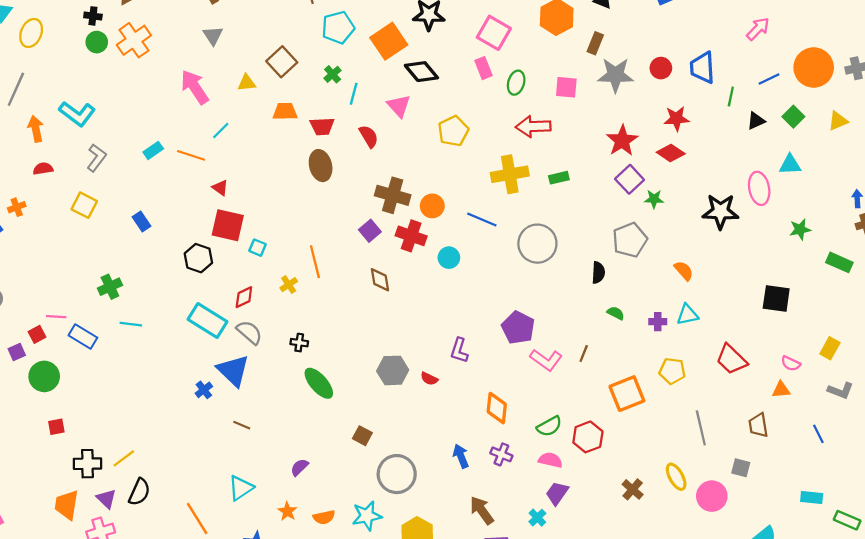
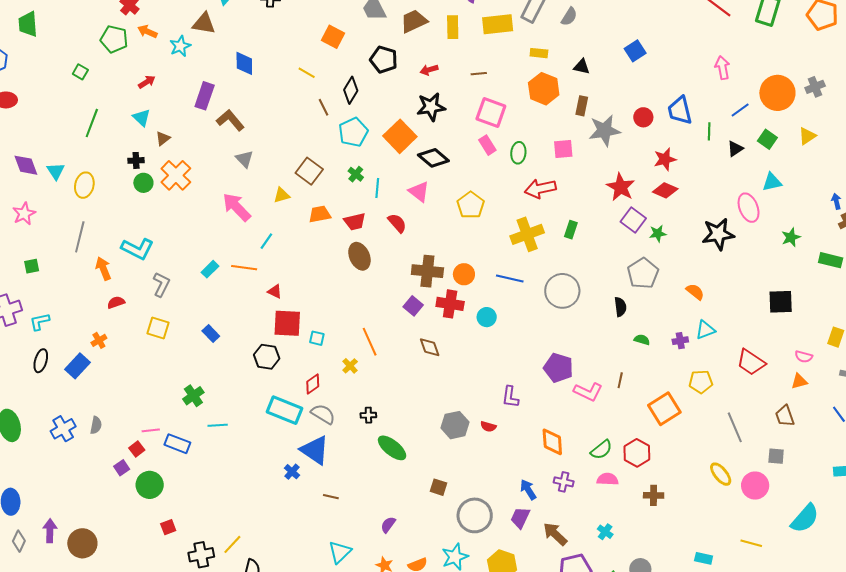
pink arrow: (758, 29) -> (722, 68), turned -45
green rectangle: (559, 178) -> (571, 230), turned -48
brown cross: (633, 489) -> (654, 495), moved, turned -30
purple trapezoid: (557, 493) -> (520, 518), moved

